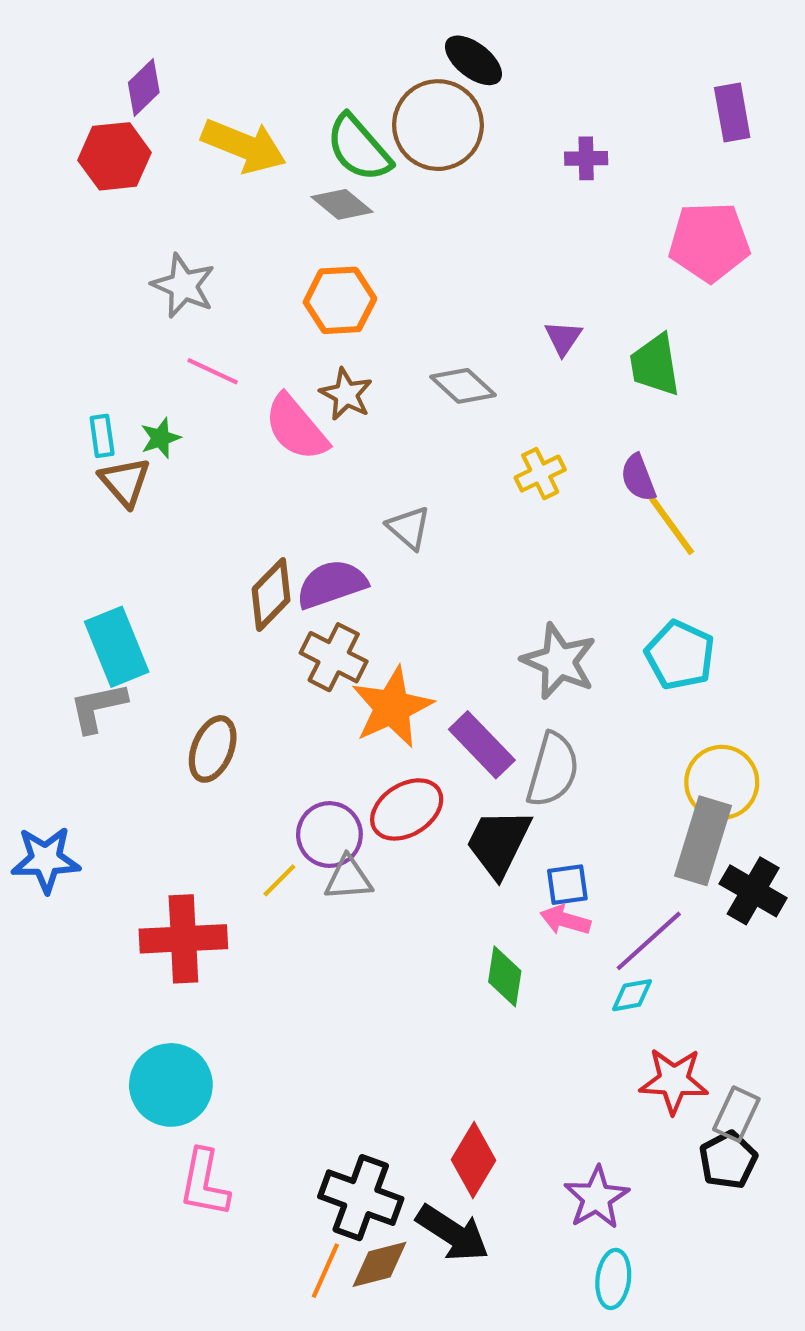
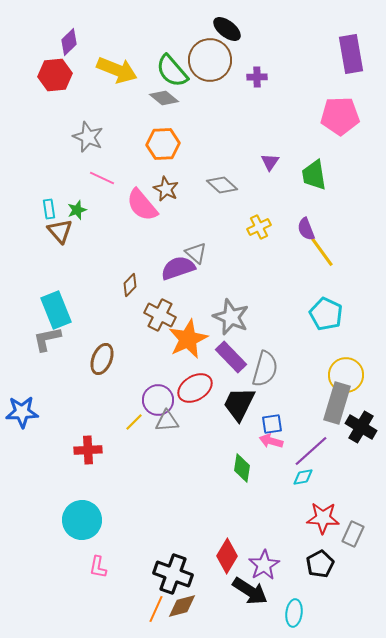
purple rectangle: (732, 113) -> (351, 54), size x1.4
purple cross: (586, 158) -> (257, 77), moved
purple semicircle: (332, 584) -> (178, 268), moved
brown diamond: (271, 595) -> (130, 285), size x0.7
gray star: (559, 661) -> (231, 317), moved
red cross: (183, 939) -> (88, 450), size x0.7
black pentagon: (728, 1160) -> (320, 564), moved
pink L-shape: (204, 1183) -> (98, 567), size x0.7
purple star: (597, 1198) -> (264, 565), moved
black arrow: (453, 1233) -> (250, 591), moved

